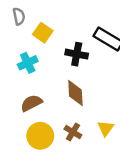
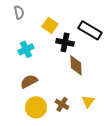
yellow square: (43, 33) -> (50, 25), moved
brown diamond: (75, 93) -> (76, 65), moved

